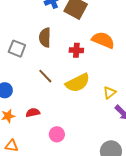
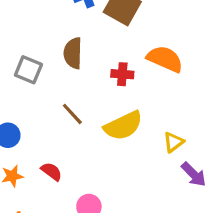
red semicircle: (33, 113) -> (51, 171), turned 48

